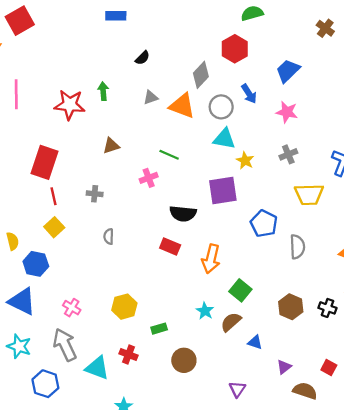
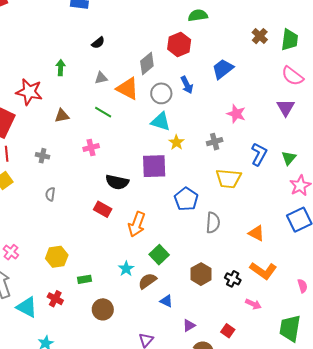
red star: (70, 105) -> (29, 92), moved
pink star: (287, 112) -> (236, 114), moved
green line: (169, 155) -> (103, 112), moved

